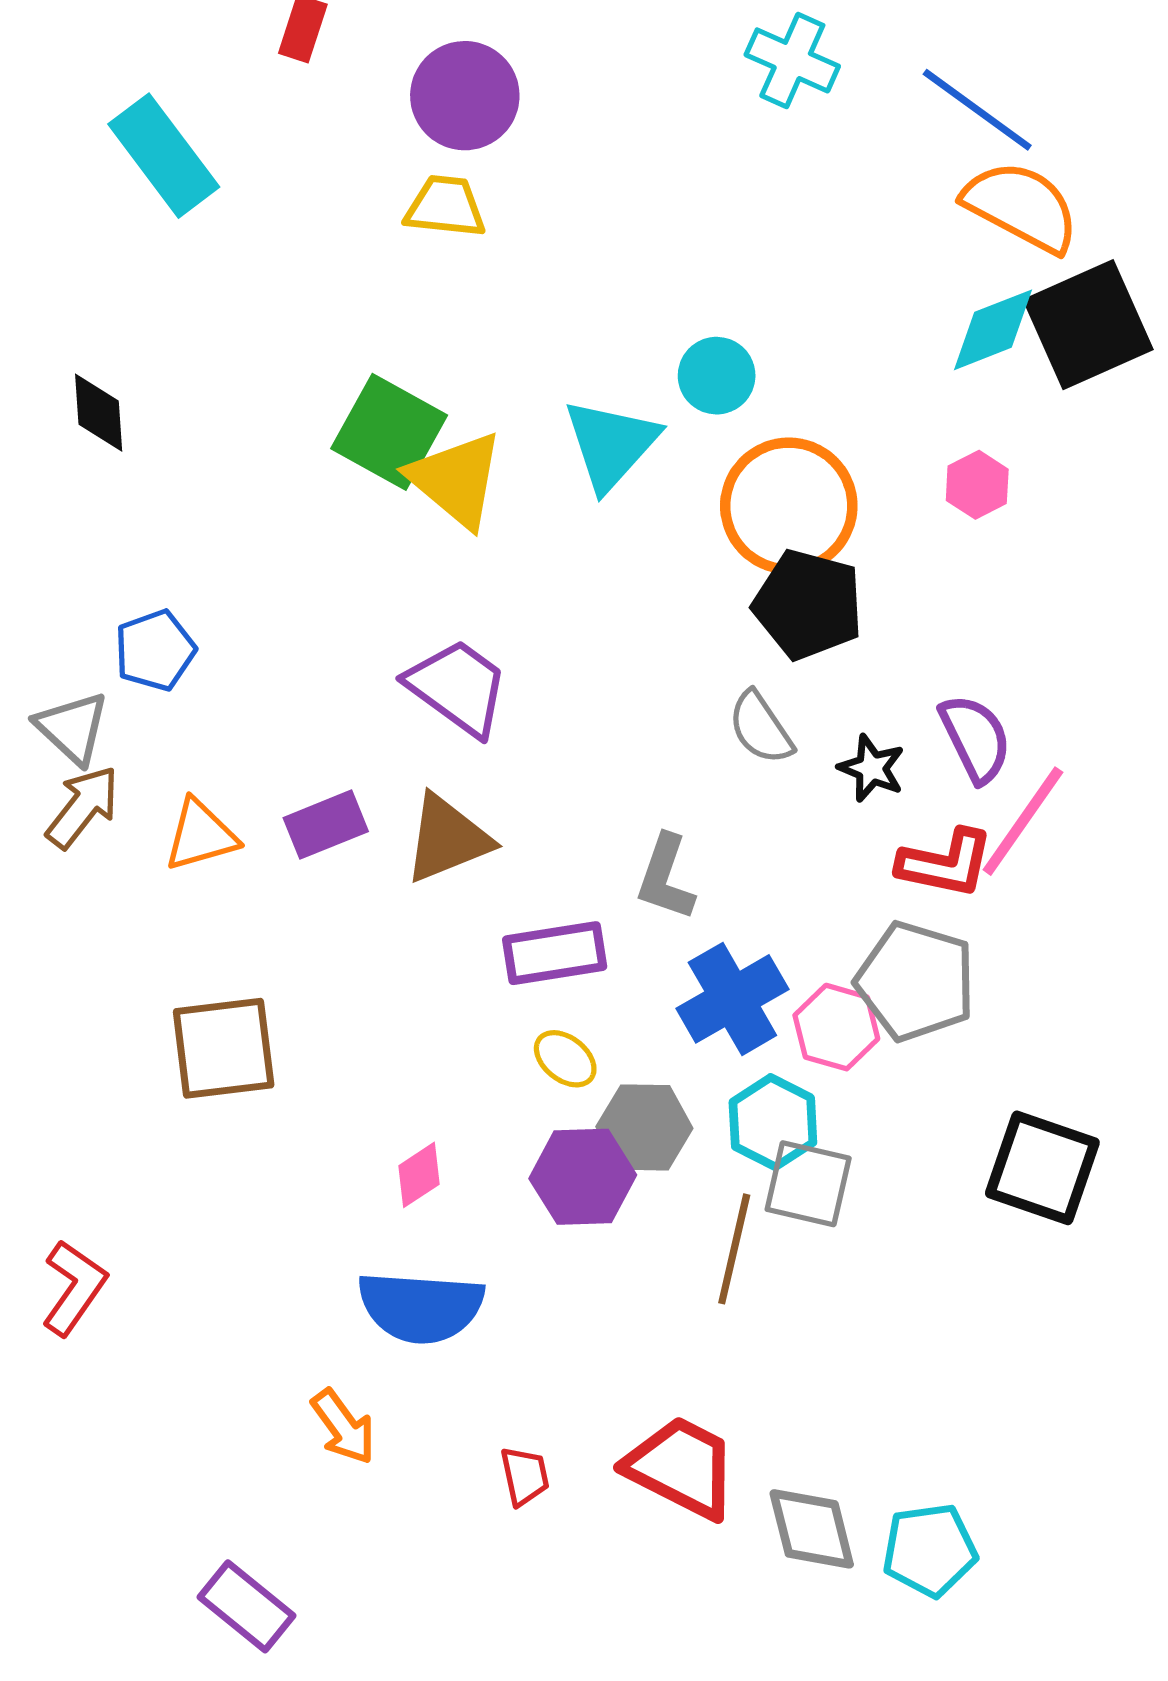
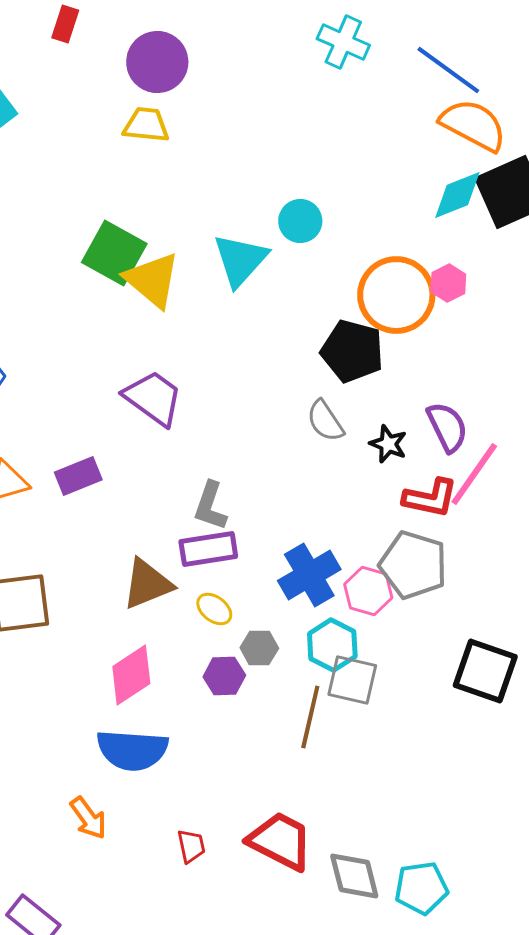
orange circle: (789, 506) -> (396, 295), moved
brown triangle: (447, 839) -> (147, 584), moved
gray L-shape: (666, 877) -> (210, 506), moved
gray hexagon: (644, 1127) -> (259, 648), size x0.7
pink diamond: (419, 1175) -> (131, 675), size x1.6
purple hexagon: (583, 1177) -> (224, 676), size x0.7

